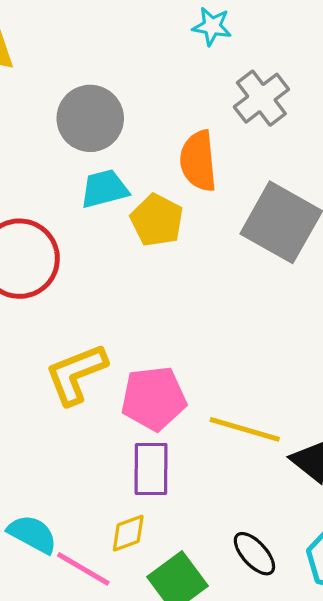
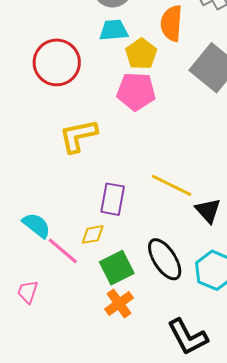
pink pentagon: (154, 398) -> (136, 92), moved
black ellipse: (254, 554) -> (165, 259), size x1.5

